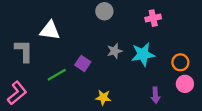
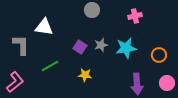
purple square: (83, 63) -> (80, 47), moved
pink circle: (185, 84) -> (167, 83), moved
purple arrow: (155, 95) -> (137, 84), size x1.5
yellow star: (103, 97) -> (85, 75), moved

